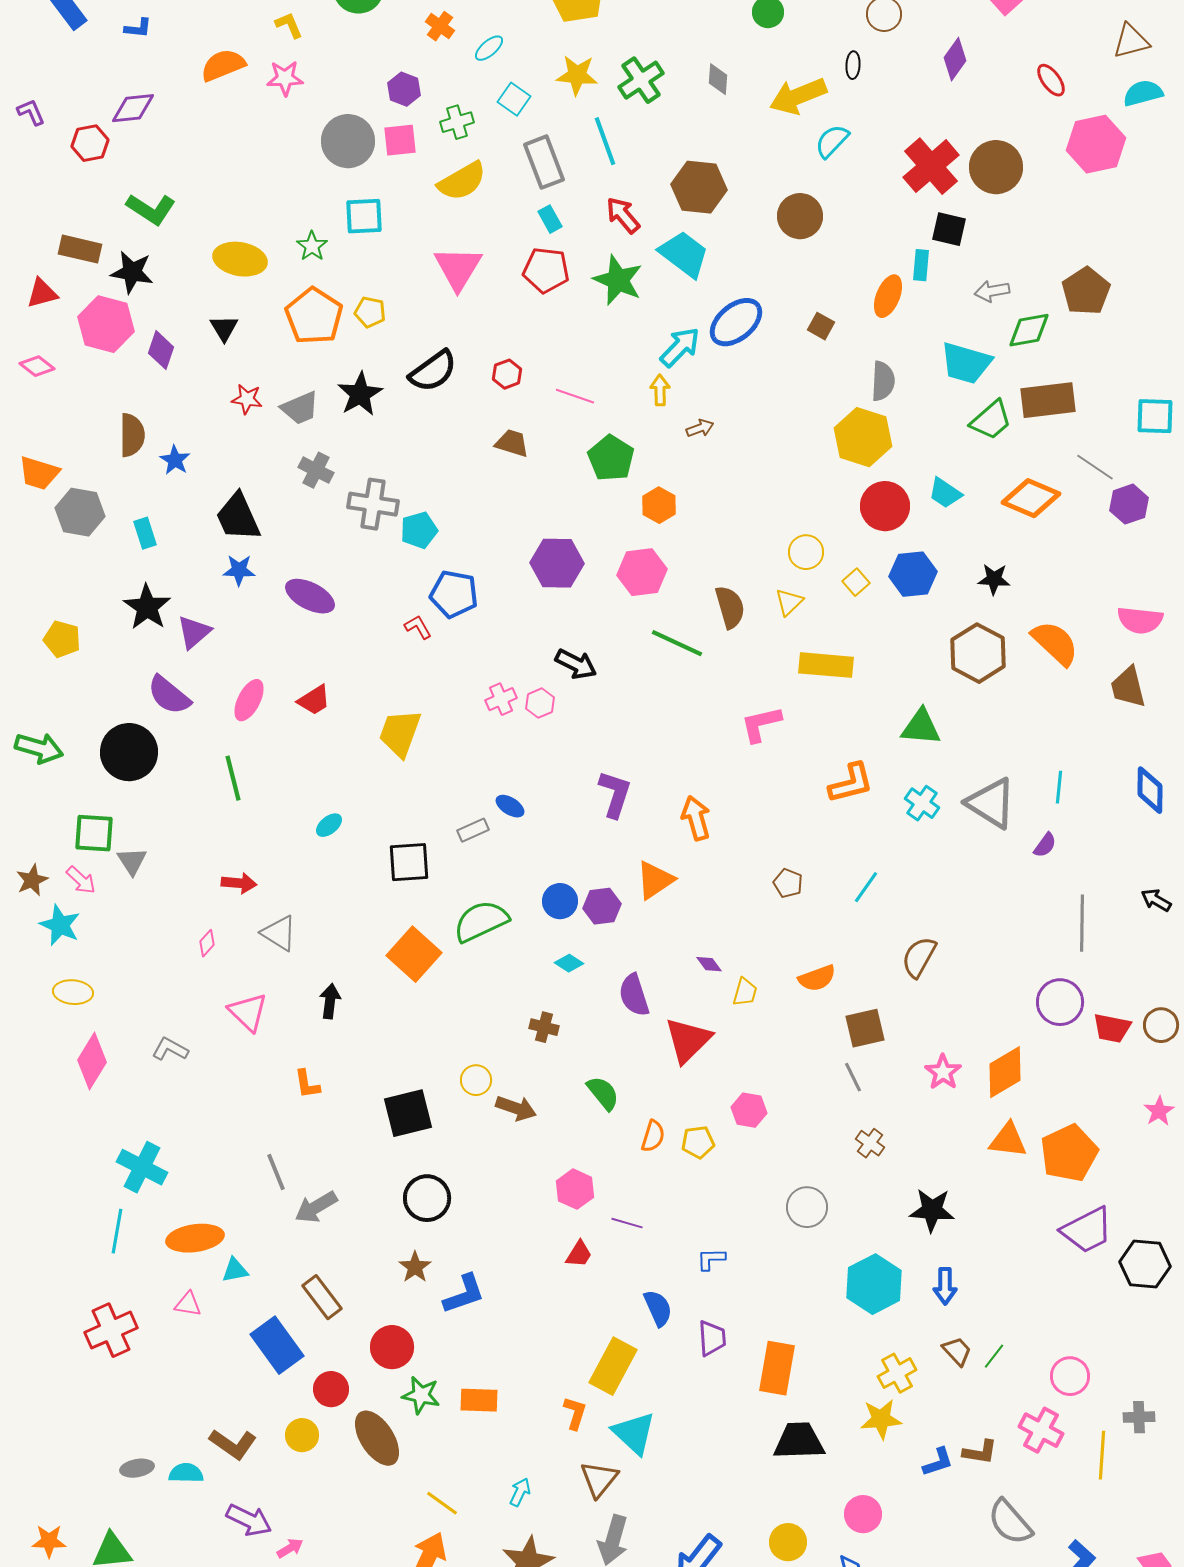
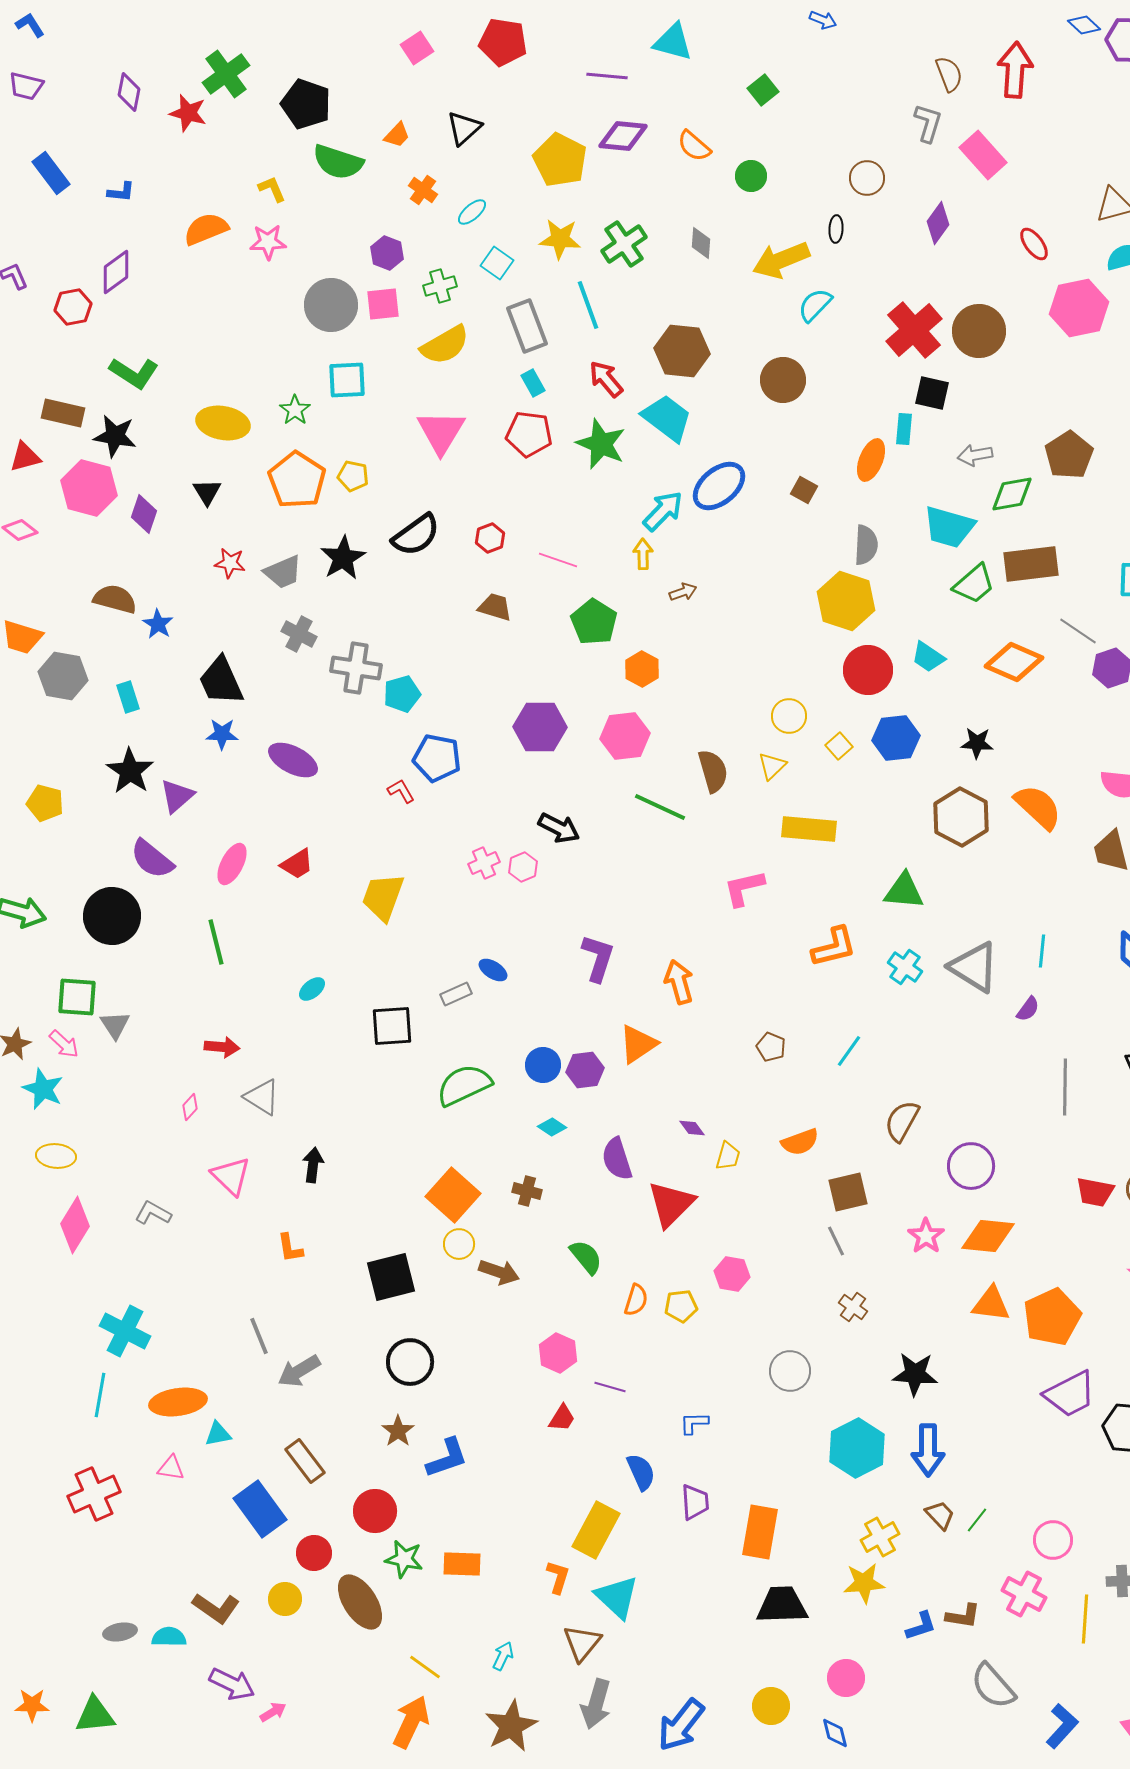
purple diamond: (133, 108) -> (116, 272), turned -30
brown semicircle: (132, 435) -> (115, 599), turned -75
orange square: (414, 954) -> (453, 1195), moved
purple circle: (1060, 1002) -> (971, 1166), moved
orange diamond: (1005, 1072) -> (988, 1236), turned 36
blue arrow: (945, 1286) -> (928, 1450), size x1.4

